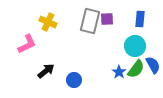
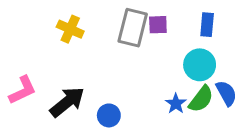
pink L-shape: (27, 44) -> (23, 90), moved
black arrow: (46, 71) -> (67, 102), size x1.4

